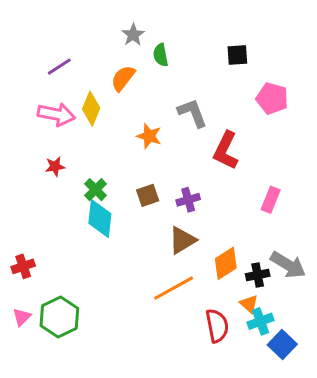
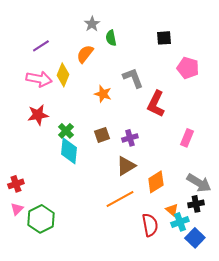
red star: (55, 166) -> (38, 115), size x1.5
black cross: (258, 275) -> (196, 204), moved
pink triangle: (22, 317) -> (17, 209), moved

